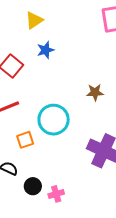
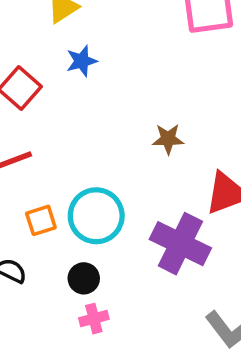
cyan circle: (54, 120) -> (96, 216), moved
black circle: (33, 186) -> (84, 278), moved

